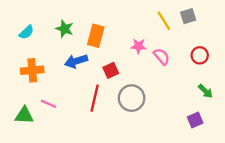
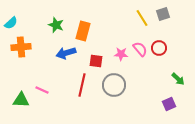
cyan semicircle: (26, 32) -> (11, 23), moved
pink star: (138, 46) -> (121, 54), moved
red circle: (200, 55) -> (159, 48), moved
orange cross: (32, 70) -> (21, 47), moved
red square: (111, 70) -> (96, 61), turned 32

